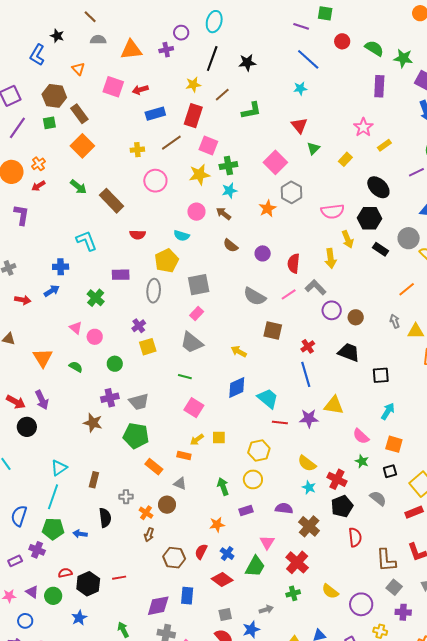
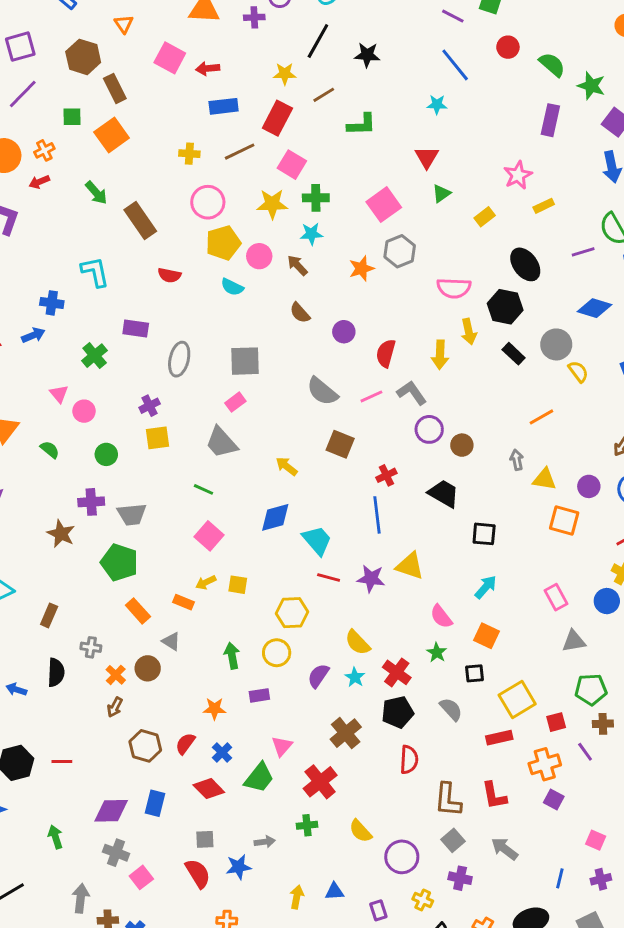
green square: (49, 123) -> (72, 117), moved
yellow pentagon: (167, 261) -> (223, 243), moved
purple semicircle: (284, 508) -> (318, 676), moved, turned -72

